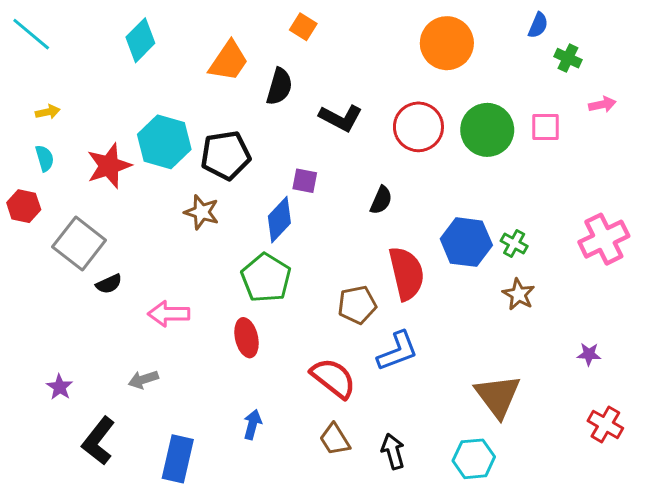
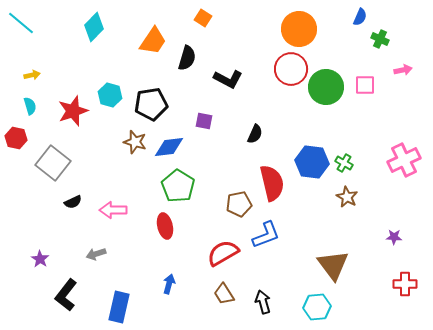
red circle: (418, 127) -> (291, 69), moved
cyan hexagon: (164, 142) -> (110, 95), size x0.7
blue diamond: (279, 220) -> (169, 147), moved, turned 40
black semicircle: (109, 284) -> (73, 202), moved
red semicircle: (333, 378) -> (223, 253), turned -68
red cross: (605, 424) -> (405, 284), turned -30

